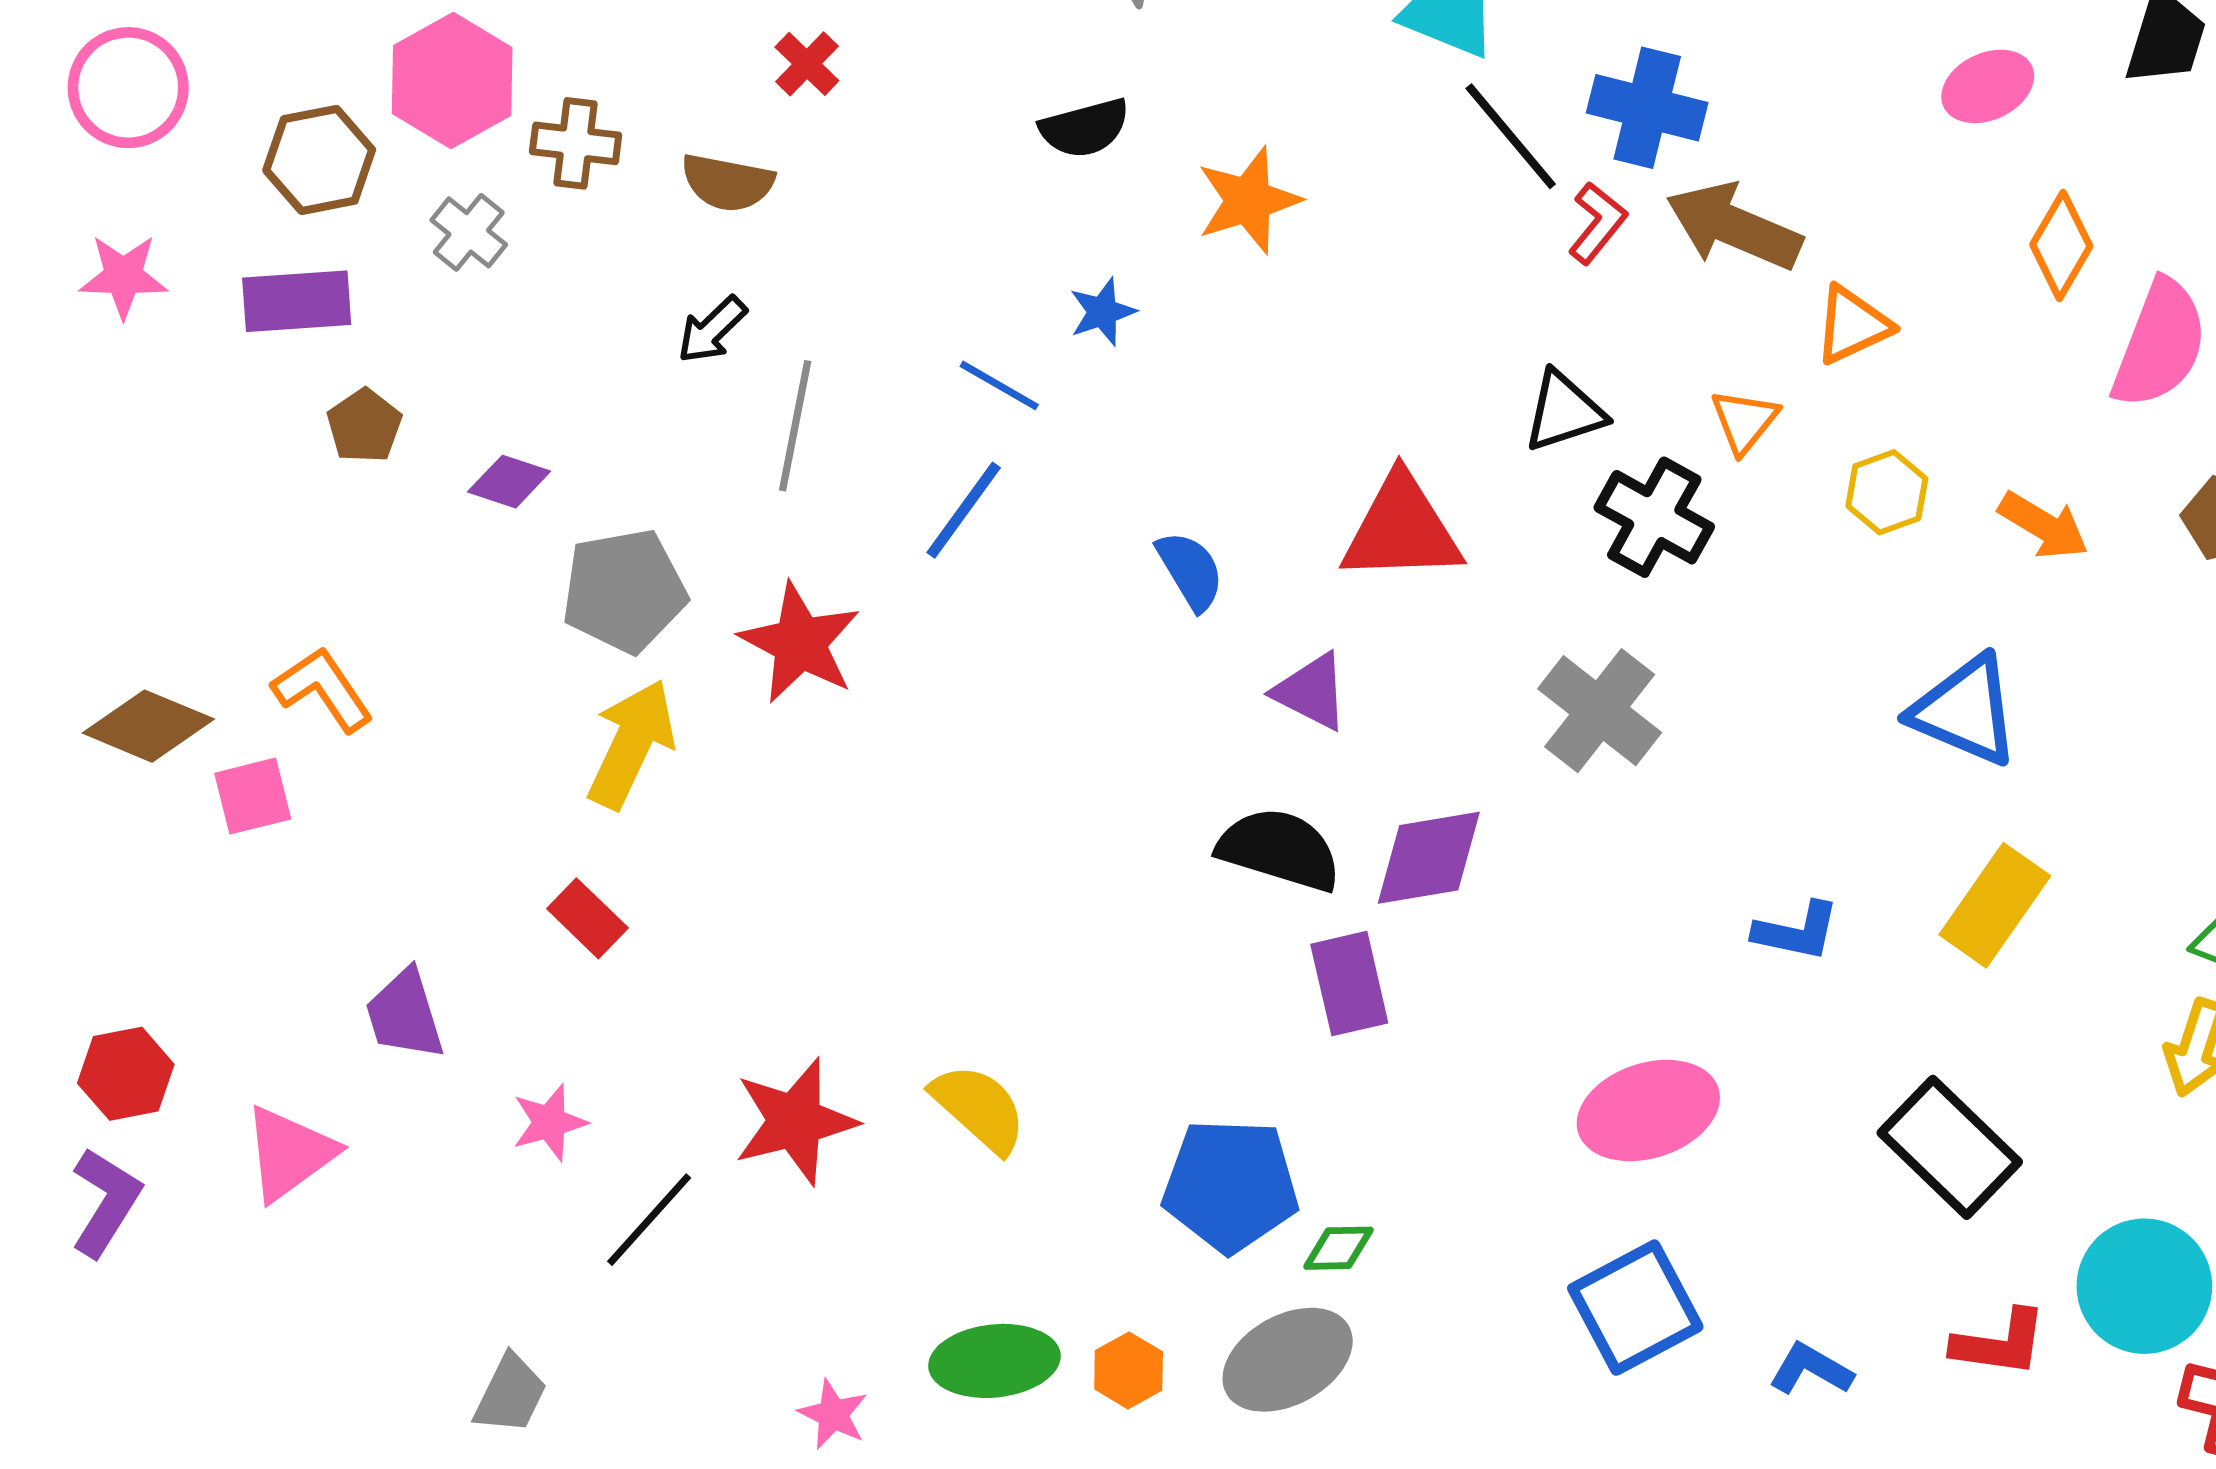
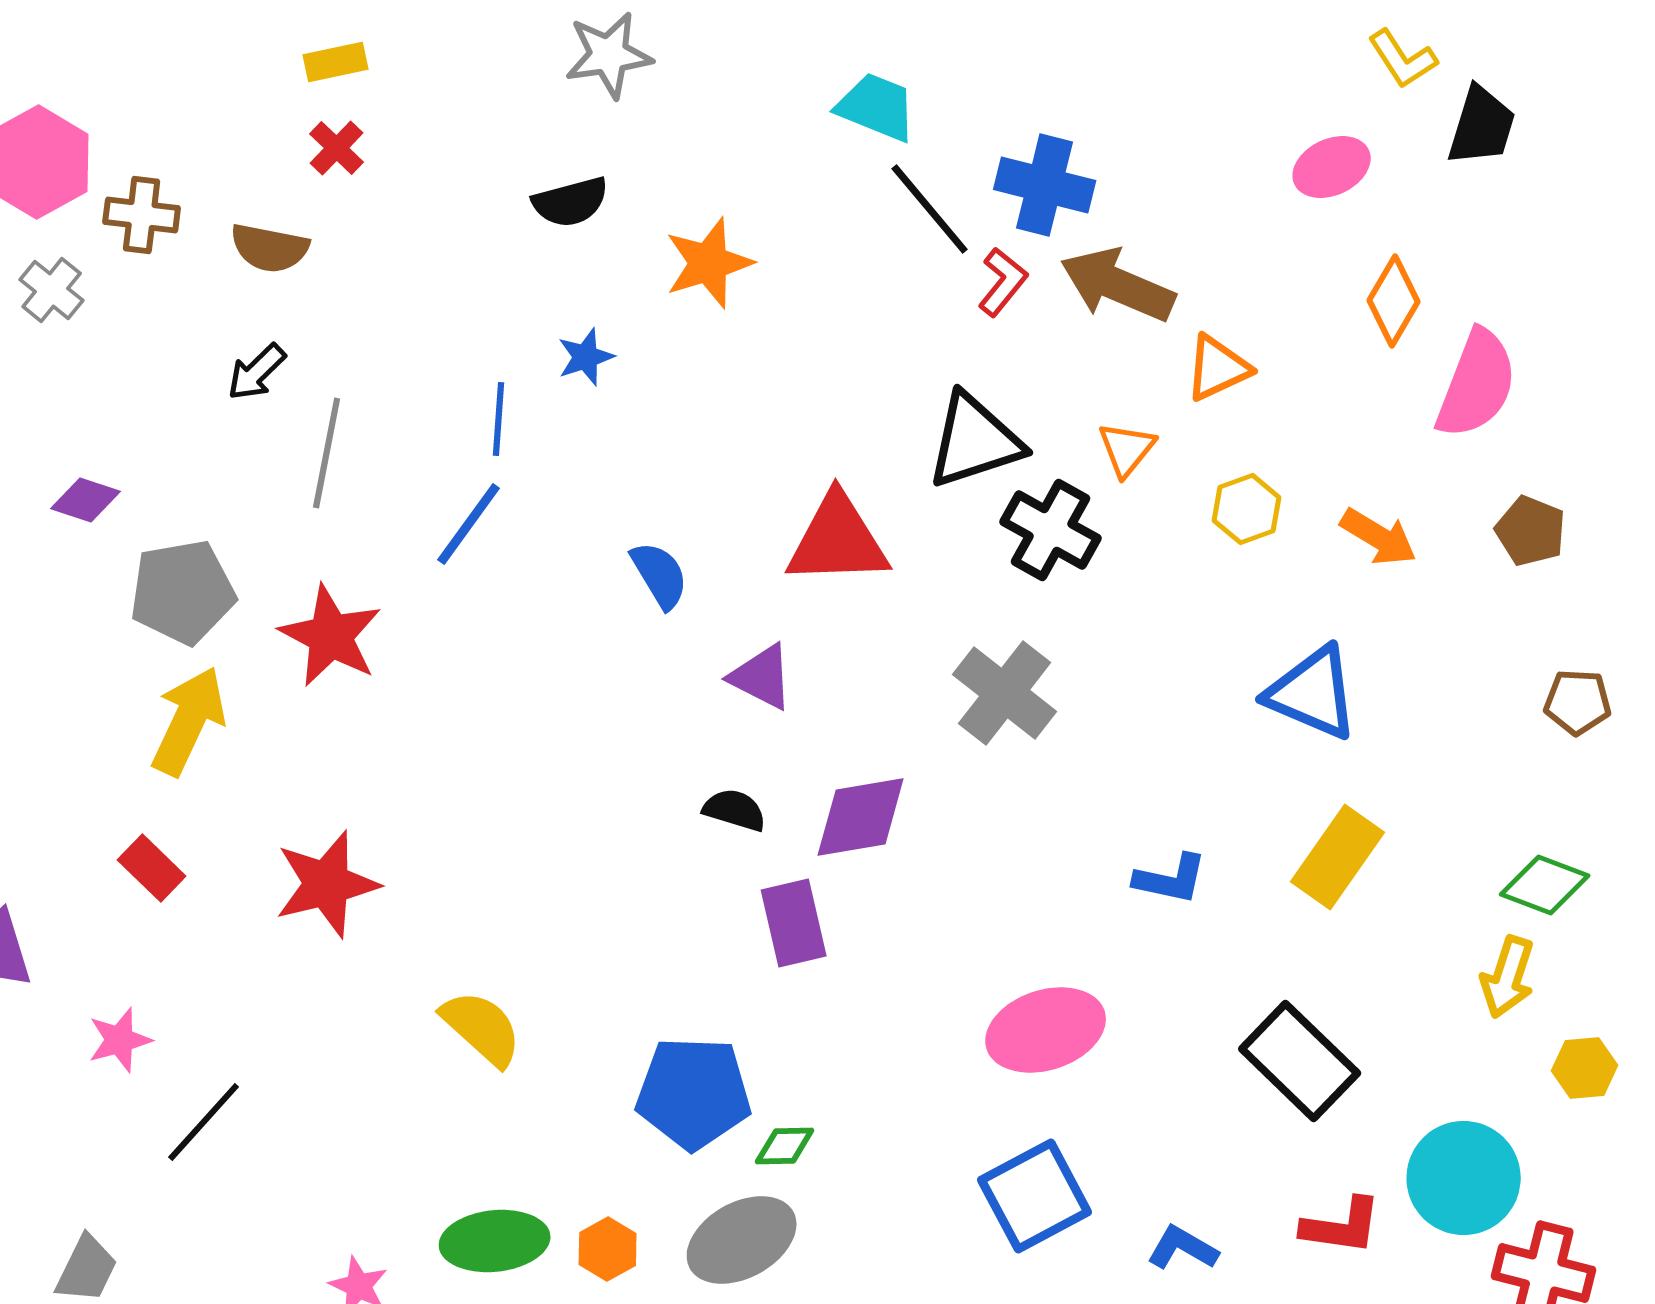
blue line: (999, 385) -> (499, 419), turned 64
black triangle: (1564, 412) -> (975, 441), size x1.4
black semicircle: (1279, 849) -> (735, 810), size x0.6
red star: (795, 1121) -> (327, 884), moved

